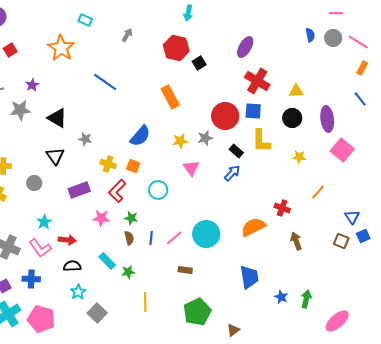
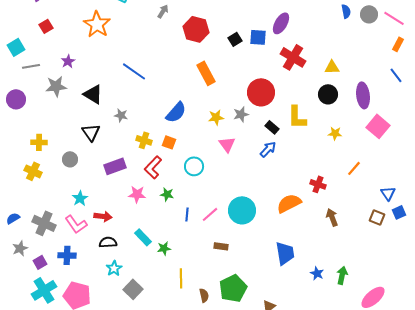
red hexagon: (176, 48) -> (196, 29), moved
blue line: (105, 82) -> (134, 71), moved
blue square: (253, 111) -> (258, 37), moved
brown semicircle: (129, 238) -> (204, 295), moved

